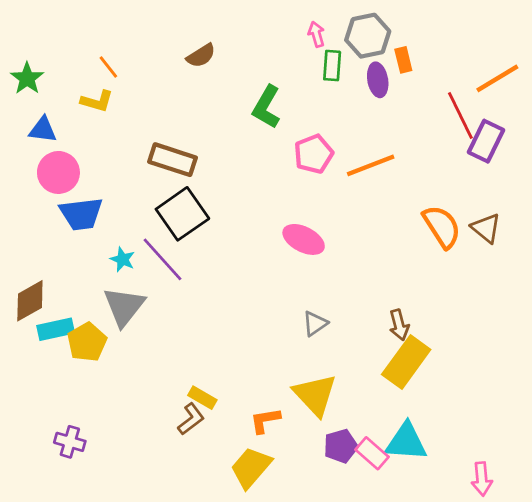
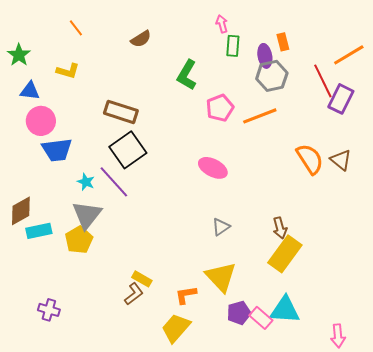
gray hexagon: (368, 36) -> (272, 76), moved
orange line: (108, 67) -> (76, 28), moved
yellow pentagon: (87, 342) -> (79, 240), moved

